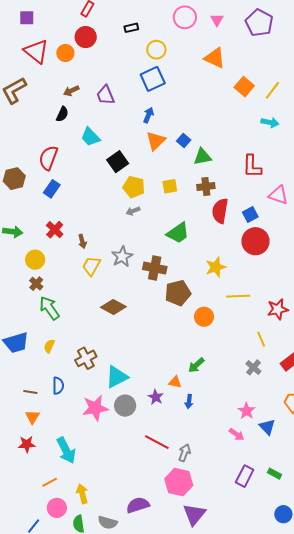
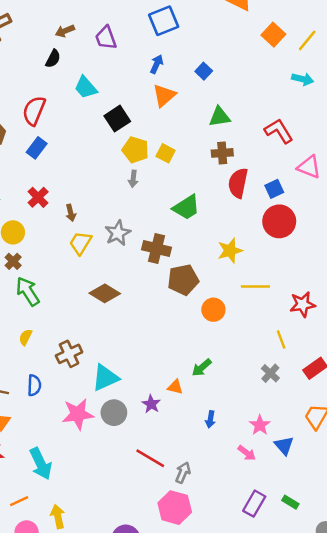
blue square: (184, 141) -> (204, 71), moved
red L-shape: (252, 166) -> (279, 131), turned 145
yellow square: (170, 186) -> (166, 153), moved, turned 35
gray arrow: (133, 211) -> (133, 179), turned -64
blue arrow: (189, 402) -> (210, 419), moved

